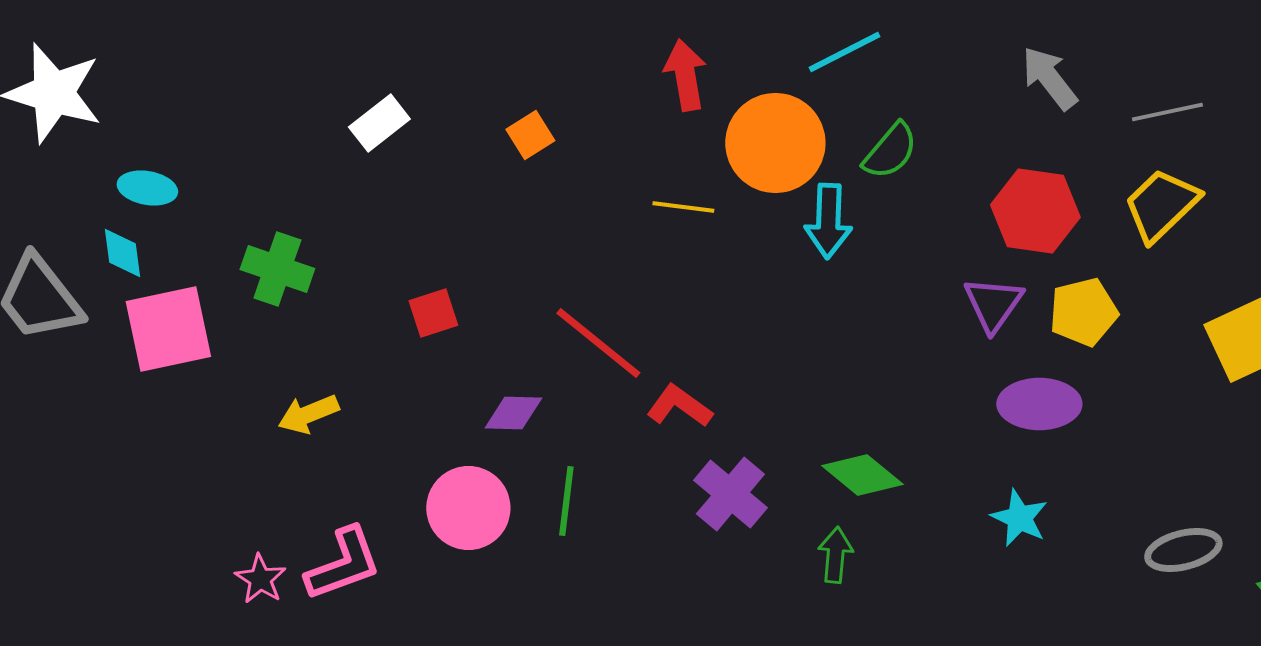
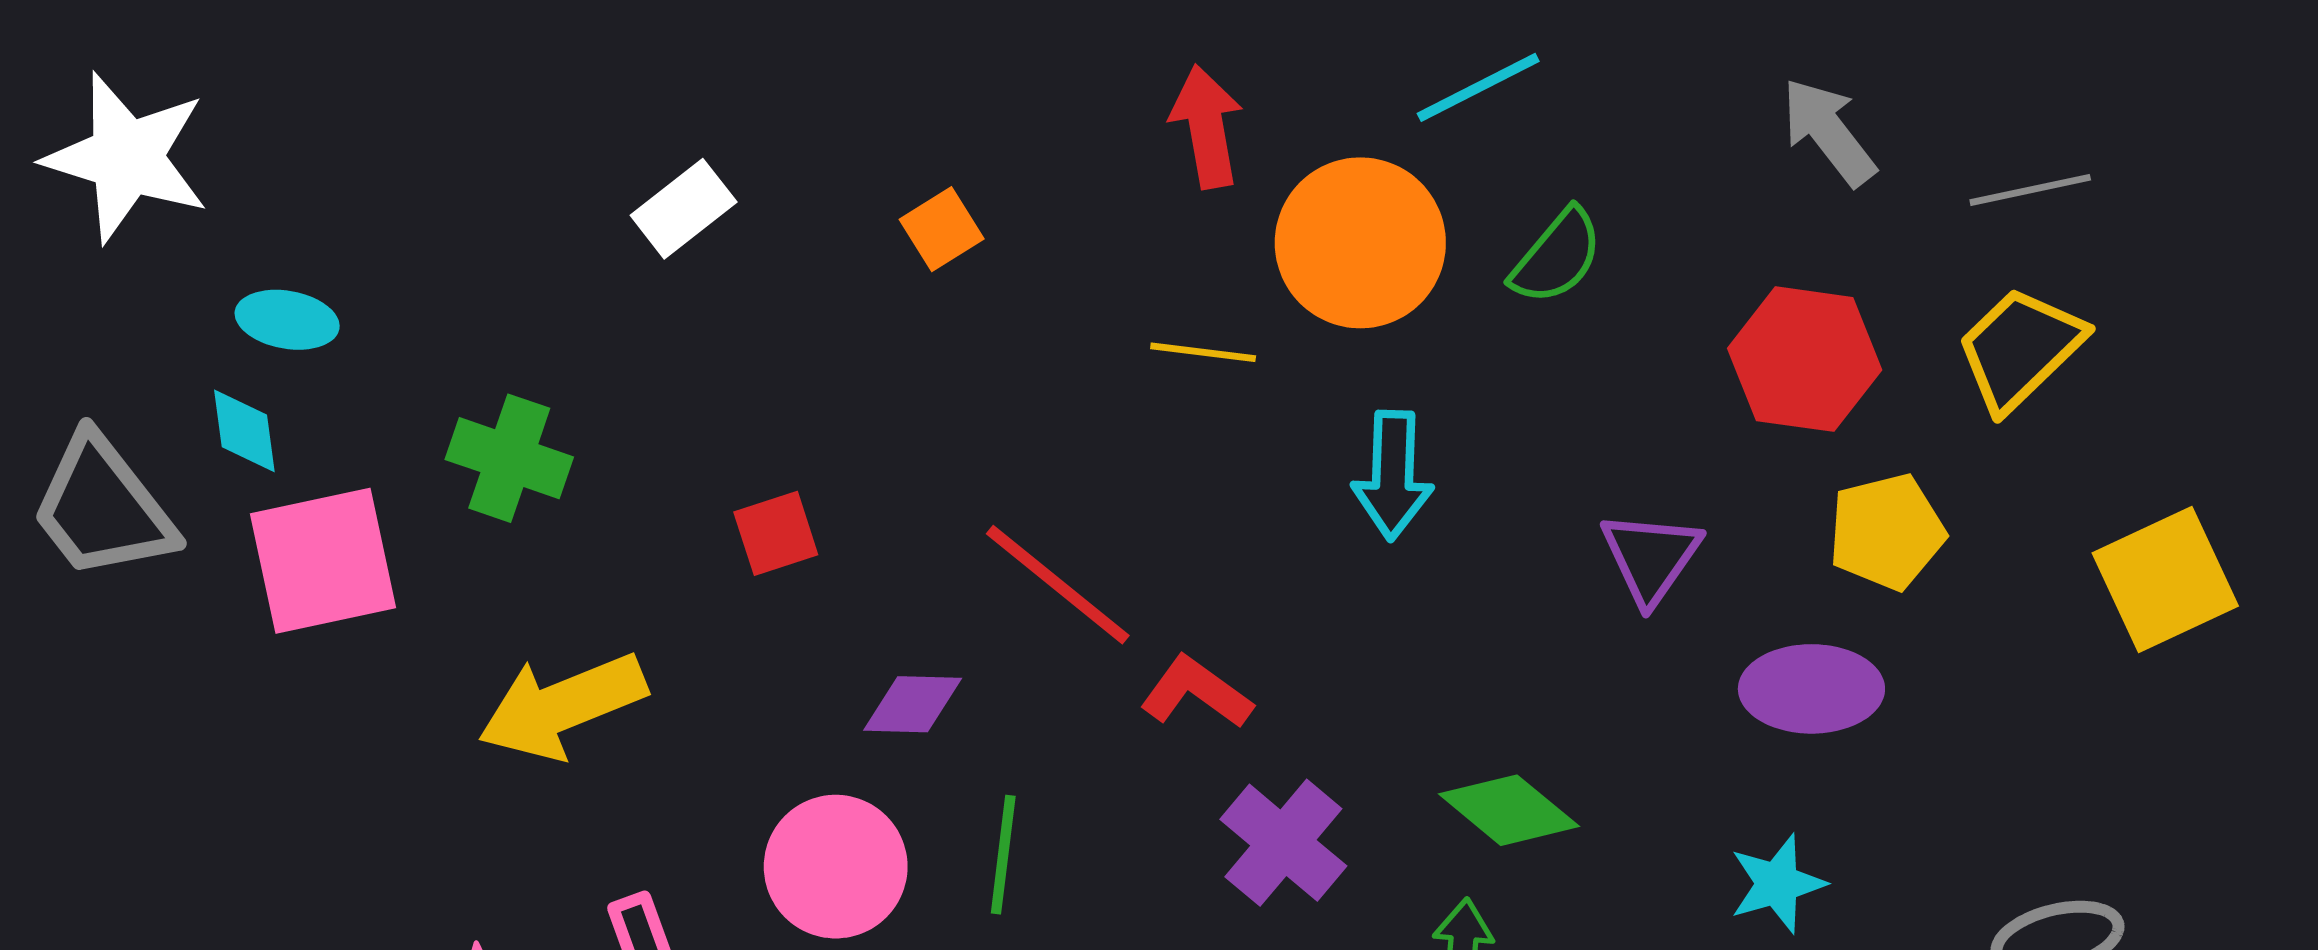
cyan arrow: (828, 221) -> (1393, 475), moved
purple triangle: (993, 304) -> (1651, 557), moved
yellow arrow: (308, 414) -> (562, 706), size x1.6
cyan star: (1019, 518) -> (1777, 884), turned 30

